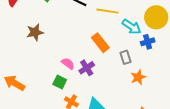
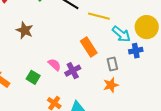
brown star: (35, 32) -> (25, 30), turned 30
orange star: (138, 77) -> (111, 85), moved
green square: (60, 82) -> (33, 77), moved

